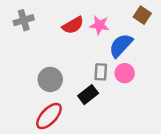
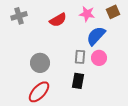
brown square: (142, 15) -> (113, 12), turned 32
pink star: (99, 25) -> (87, 14), moved
black rectangle: (88, 95) -> (78, 81), moved, turned -42

